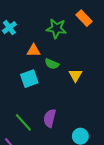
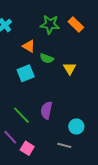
orange rectangle: (84, 18) -> (76, 24), moved
orange triangle: (34, 51) -> (29, 46), turned 32

